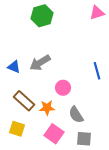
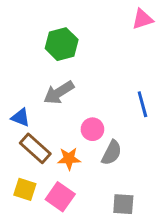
green hexagon: (42, 16) -> (62, 44), moved
blue triangle: (14, 67) -> (21, 117), moved
gray semicircle: (76, 115) -> (112, 153), moved, turned -120
pink square: (54, 134) -> (60, 197), moved

